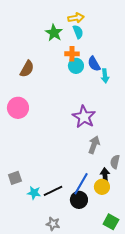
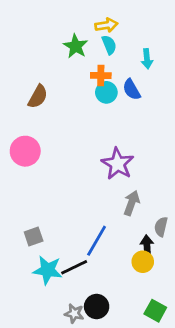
cyan arrow: (105, 76) -> (147, 59), moved
gray square: (15, 178) -> (34, 237), moved
blue line: (81, 184) -> (97, 241), moved
cyan star: (34, 193) -> (48, 270), size x1.5
black circle: (79, 200) -> (97, 307), moved

